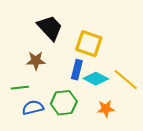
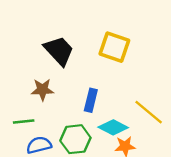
yellow square: (89, 44) -> (114, 47), moved
cyan diamond: (96, 79) -> (113, 127), moved

